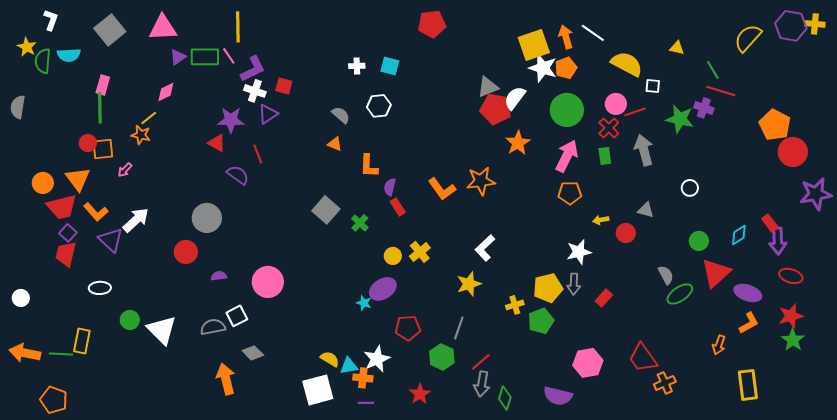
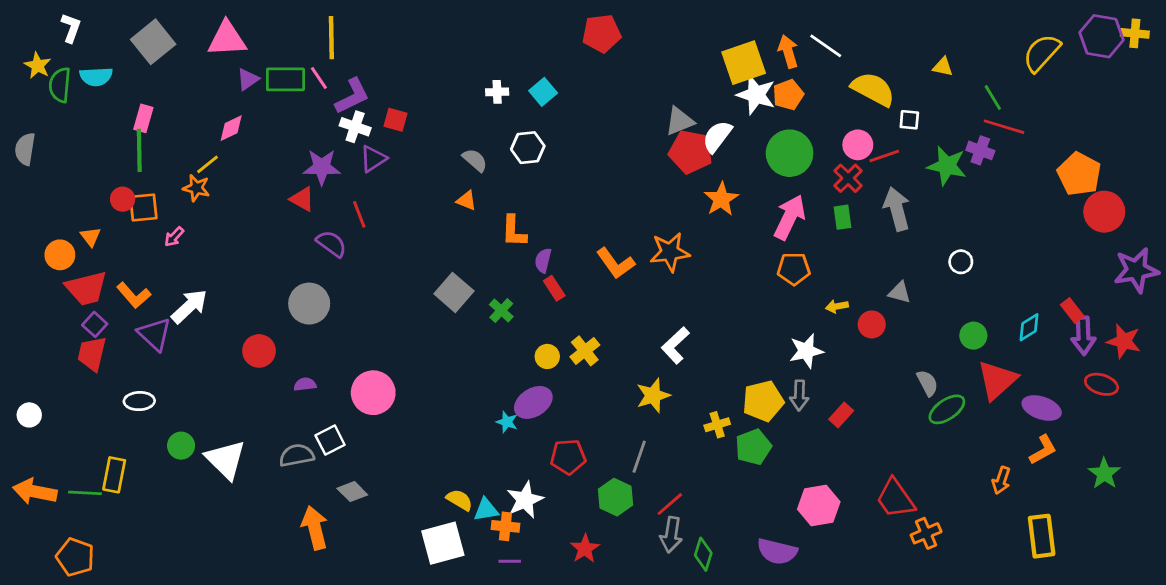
cyan square: (390, 66) -> (543, 92), turned 36
orange triangle: (78, 179) -> (91, 237), moved, size x0.6
gray circle: (207, 218) -> (309, 304), moved
red star: (791, 316) -> (1124, 341), moved, turned 30

